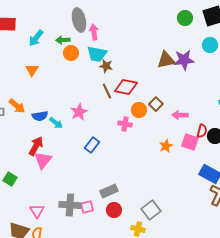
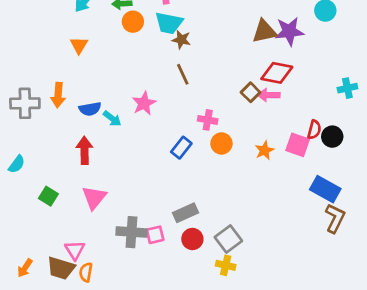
red diamond: (126, 87) -> (277, 73), moved
orange arrow: (17, 106) -> (58, 95), turned 54
orange circle: (139, 110) -> (221, 143), moved
pink arrow: (180, 115) -> (269, 95), moved
blue rectangle: (92, 145) -> (181, 148), moved
red arrow: (36, 146) -> (84, 150), turned -30
pink triangle: (43, 160) -> (94, 197), moved
gray square: (151, 210) -> (228, 239), moved
pink triangle: (37, 211) -> (75, 250), moved

